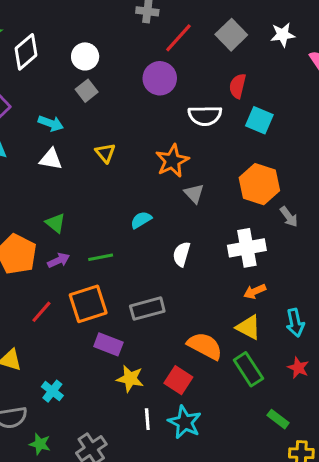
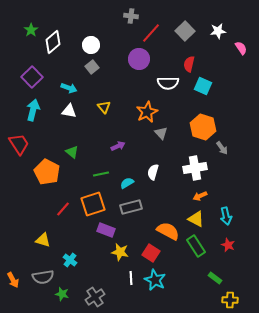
cyan semicircle: (141, 220) -> (127, 183), moved
purple arrow: (59, 260) -> (118, 146), moved

